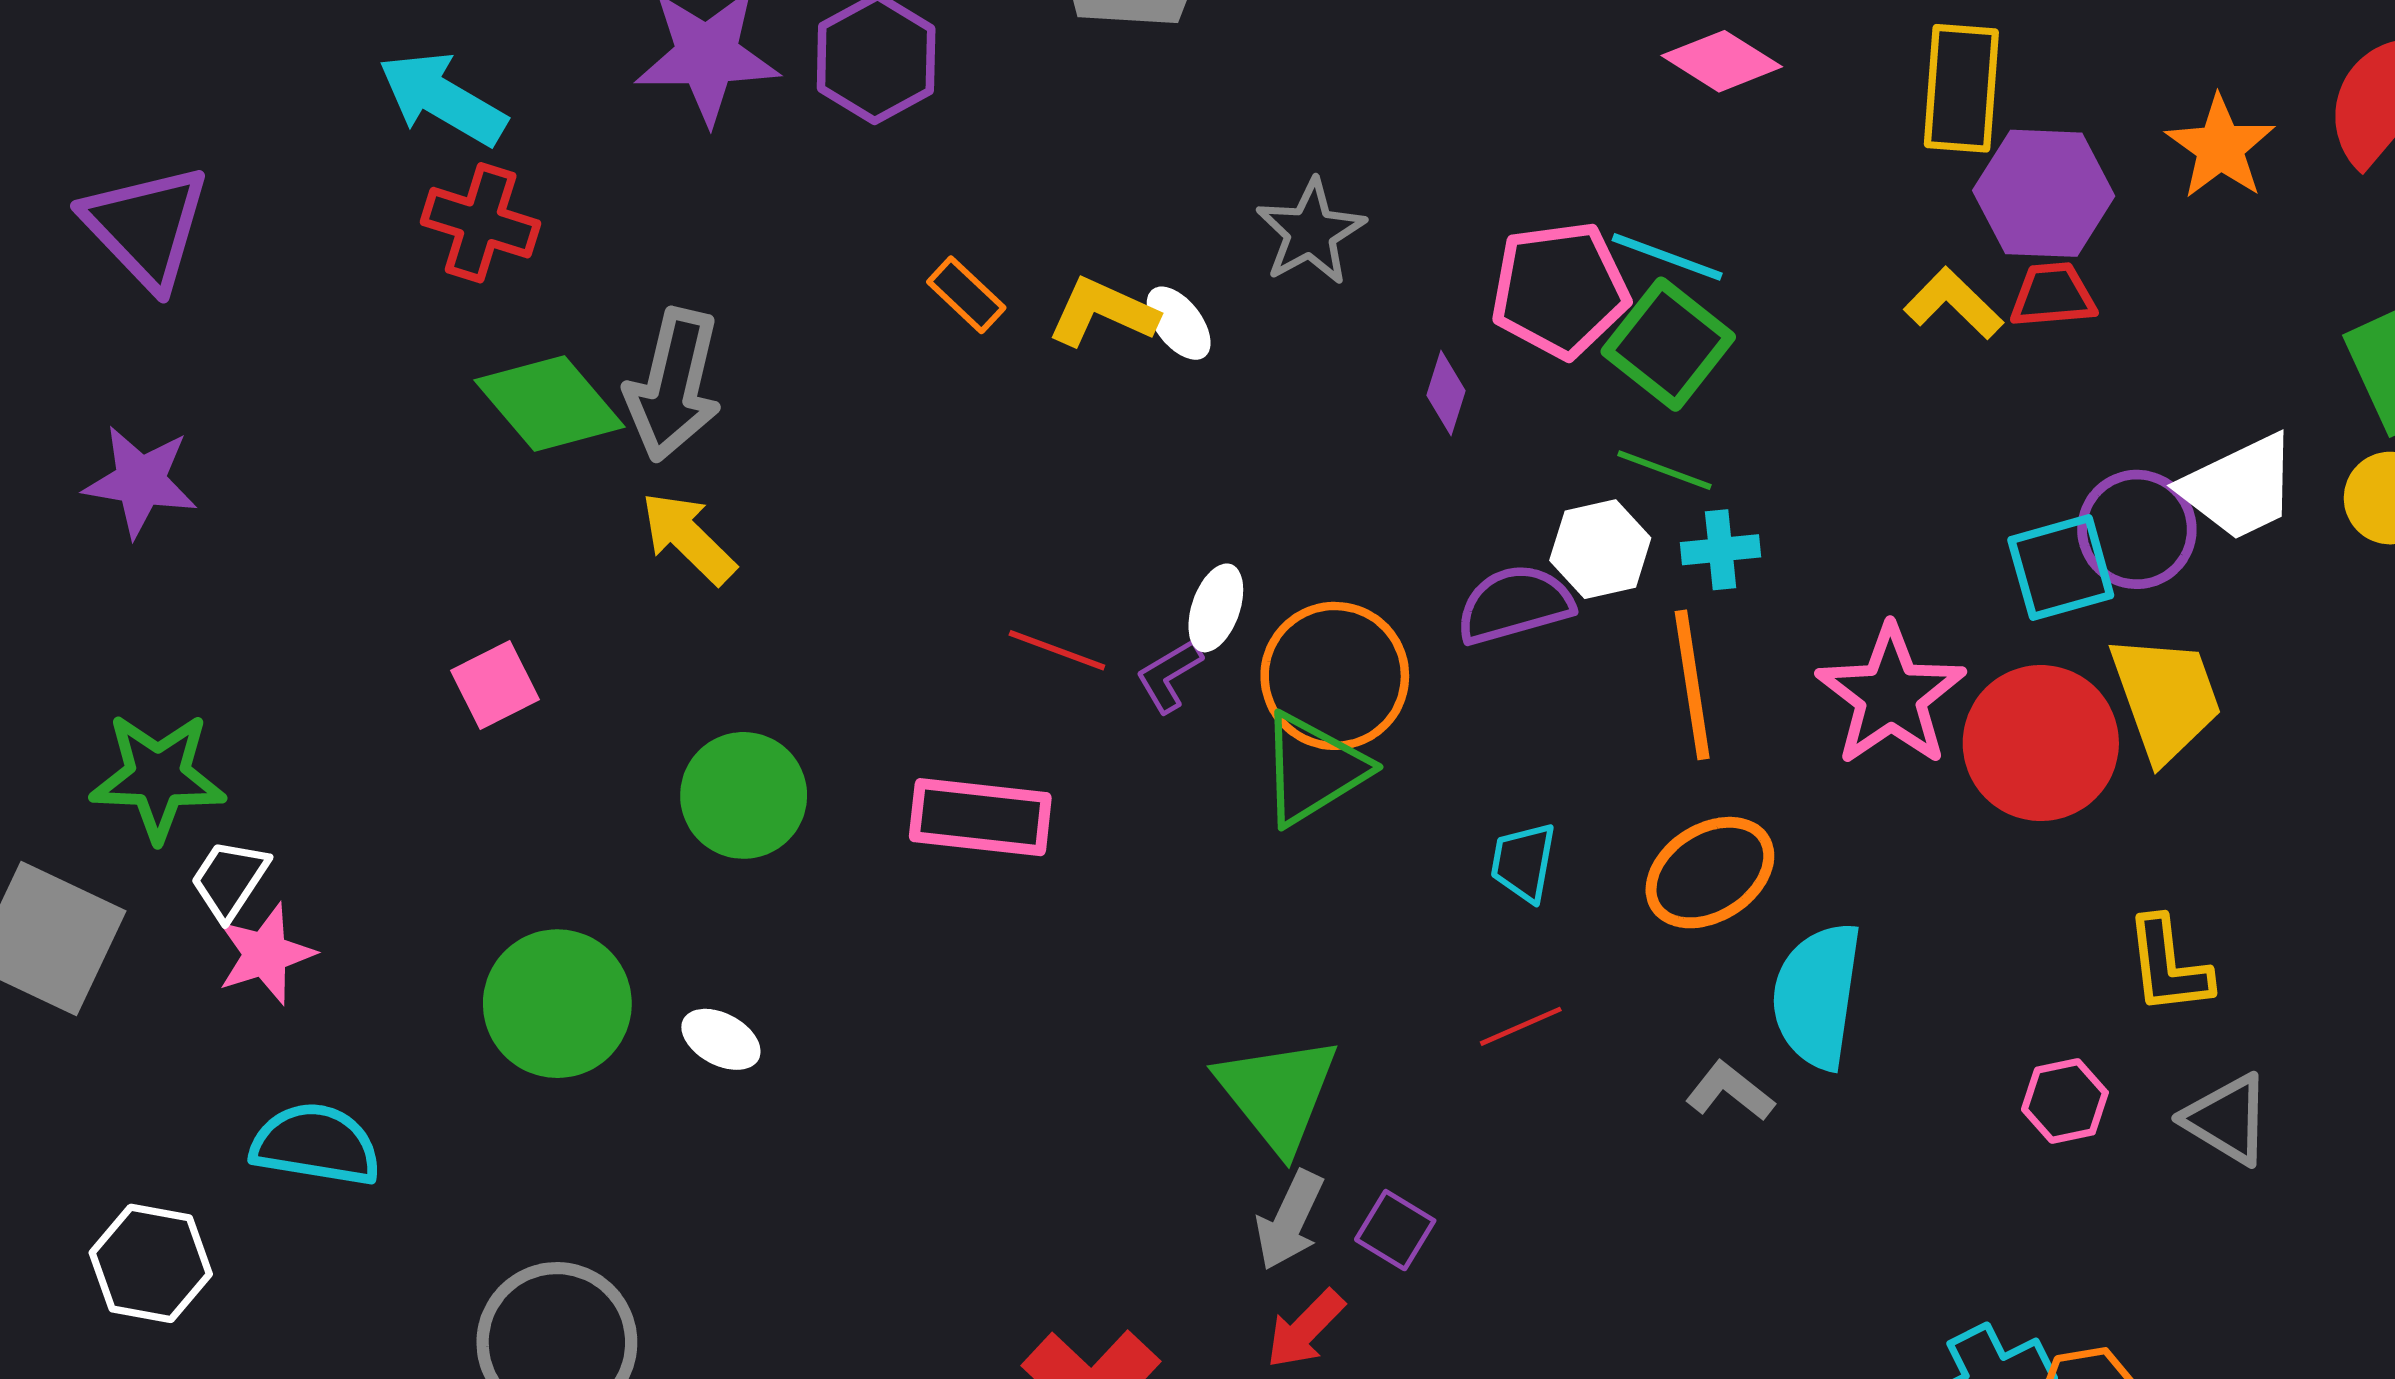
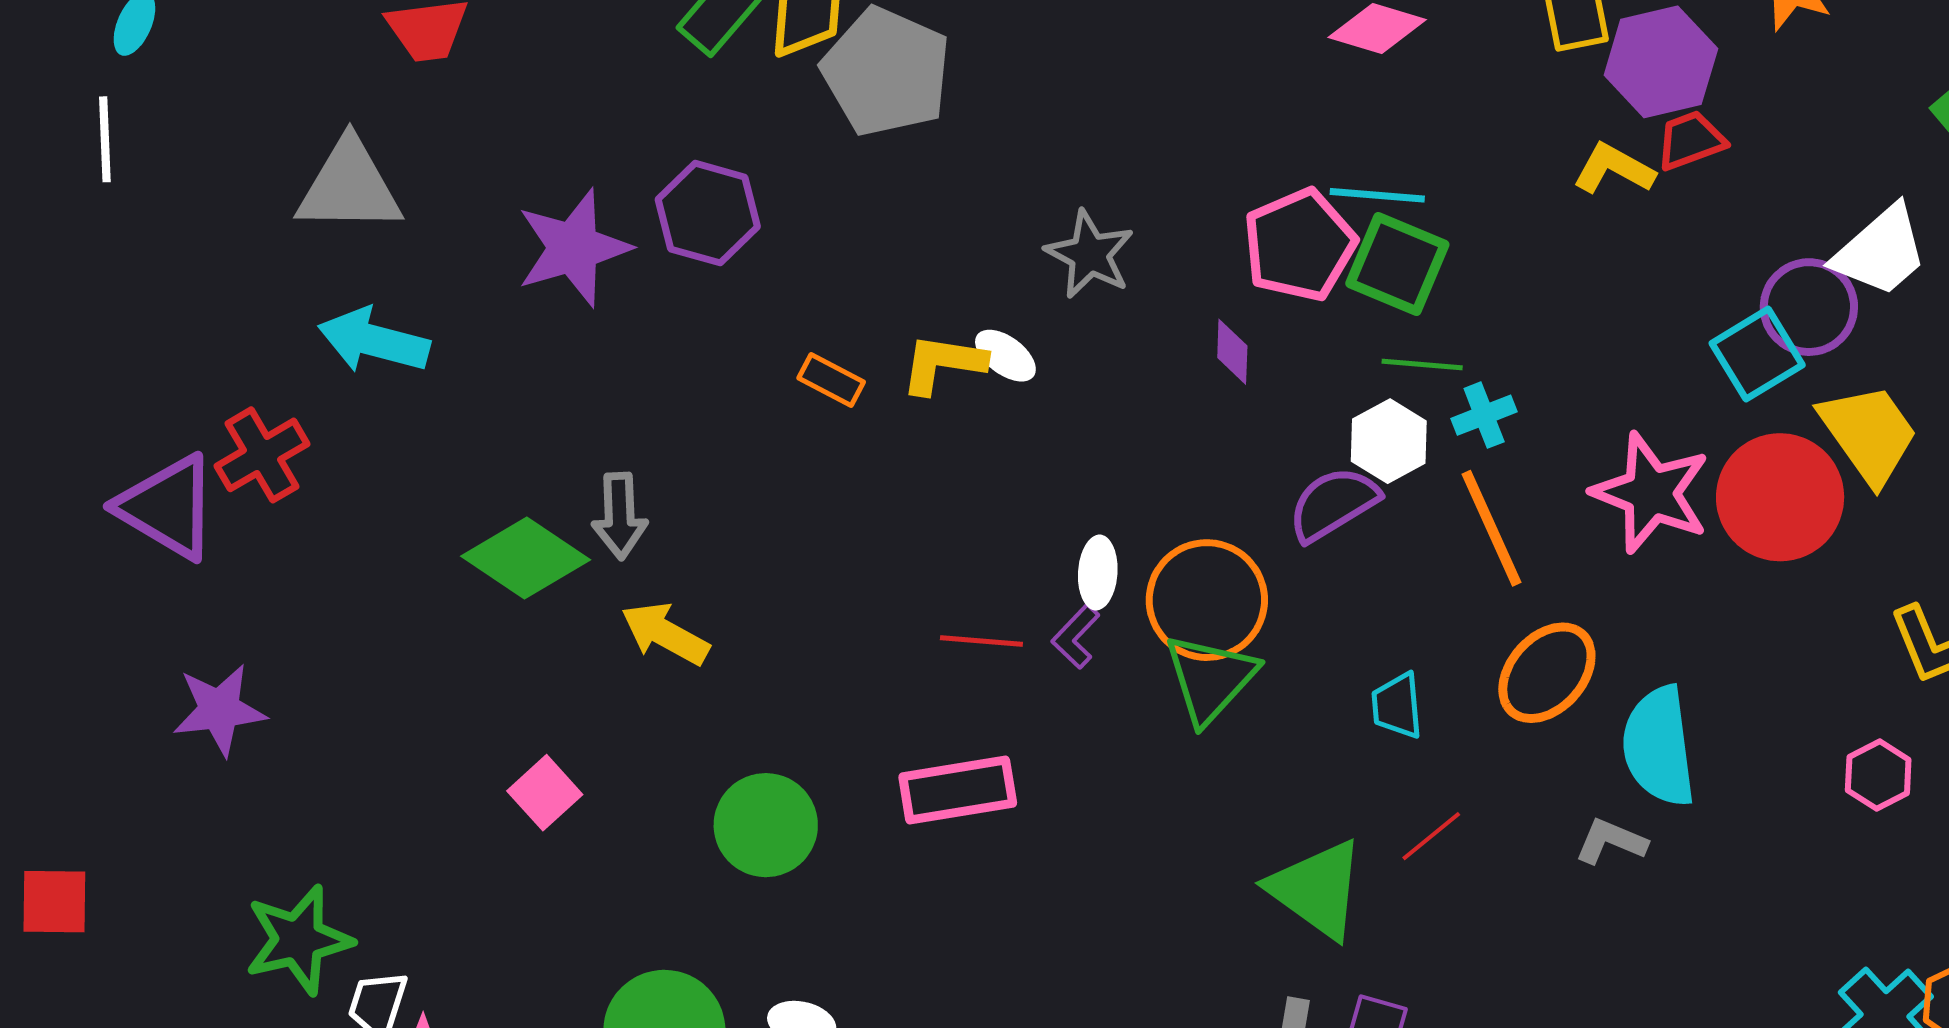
red cross: (481, 223) -> (262, 455), moved, turned -32
gray arrow: (673, 385) -> (620, 516), size x0.7
green triangle: (1278, 1093) -> (1317, 889), moved

